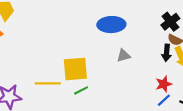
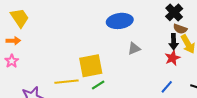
red star: (164, 84) -> (172, 58), moved
blue line: (164, 100) -> (167, 87), moved

